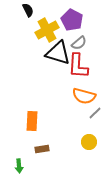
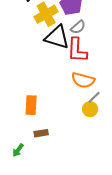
yellow circle: (89, 142) -> (90, 109), moved
green arrow: (19, 166) -> (18, 150), turned 40

